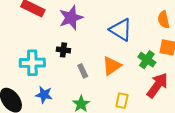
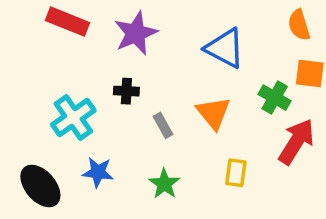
cyan cross: (32, 63) -> (73, 117), turned -30
orange triangle: (112, 66) -> (213, 113), turned -30

